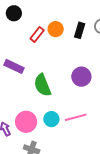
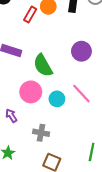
pink line: (76, 117) -> (81, 94), turned 70
pink circle: (26, 122) -> (31, 92), moved

